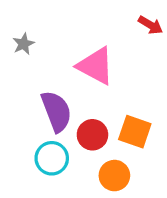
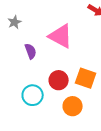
purple semicircle: (56, 111) -> (31, 51), moved, size x0.6

